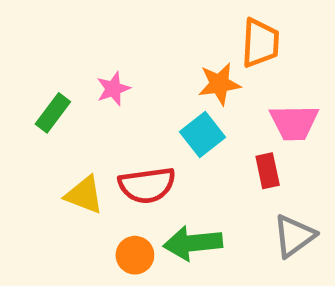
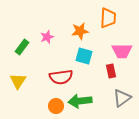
orange star: (219, 84) -> (80, 31), moved
cyan square: (202, 135) -> (84, 56), turned -36
yellow triangle: (84, 195) -> (18, 81), moved, turned 42

